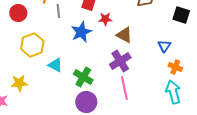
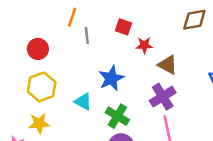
red circle: (18, 13) -> (38, 49), moved
blue star: (81, 32) -> (111, 78), moved
yellow hexagon: (32, 45) -> (42, 87), moved

